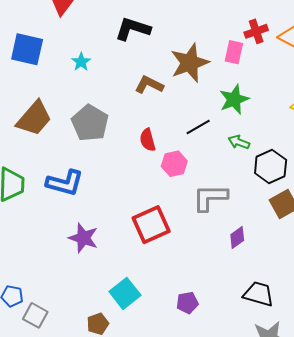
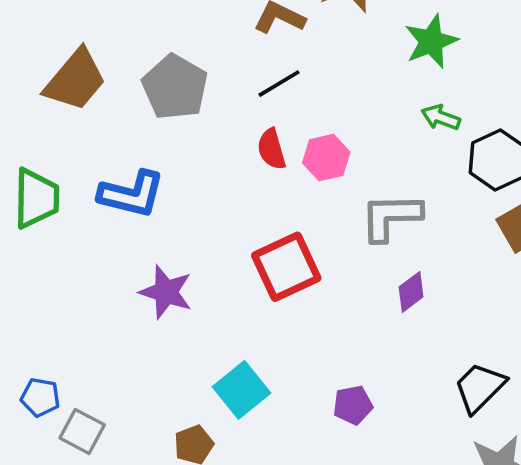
black line: (198, 127) -> (279, 84), moved
red semicircle: (148, 140) -> (271, 149), moved
purple diamond: (237, 237) -> (411, 292), moved
black trapezoid: (259, 294) -> (480, 387), turned -60

